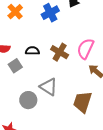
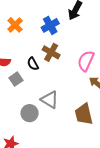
black semicircle: (32, 51) -> (33, 64), turned -120
brown cross: (60, 52) -> (51, 52), moved
brown trapezoid: (82, 102) -> (84, 114), turned -30

